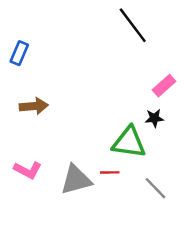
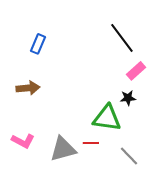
black line: (133, 25) -> (122, 38), moved
blue rectangle: (19, 53) -> (38, 44), moved

